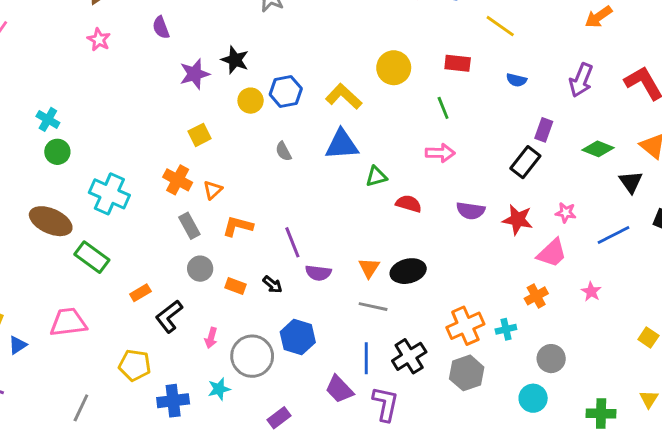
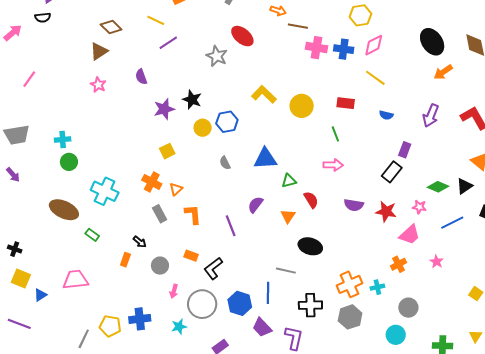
yellow L-shape: (344, 96) -> (264, 94), moved
cyan cross: (48, 119) -> (63, 140), turned -35
green diamond: (598, 149) -> (438, 187), moved
black triangle: (631, 182) -> (464, 186), turned 30
red semicircle: (409, 204) -> (311, 200), turned 42
orange L-shape: (238, 226) -> (193, 214), turned 70
green rectangle: (92, 257) -> (92, 235), size x0.6
orange triangle: (369, 268) -> (288, 216), moved
gray circle: (200, 269) -> (160, 266), moved
black ellipse: (408, 271) -> (310, 246), turned 30
purple semicircle: (318, 273) -> (255, 205), moved, turned 120
black arrow: (272, 285) -> (140, 242), moved
orange rectangle: (140, 293) -> (125, 260), turned -40
black L-shape: (169, 316) -> (213, 268), moved
blue hexagon: (298, 337) -> (240, 303), moved
black cross: (409, 356) -> (310, 305), turned 30
blue line: (366, 358) -> (268, 293), moved
yellow pentagon: (135, 365) -> (110, 326), moved
blue cross: (173, 401) -> (140, 319), moved

